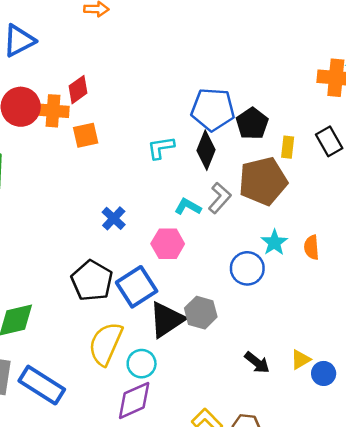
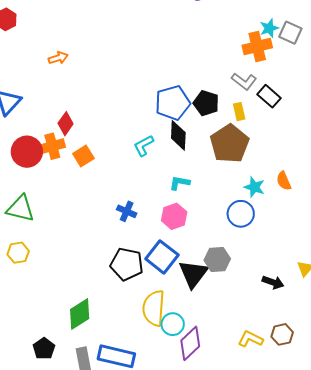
gray L-shape: (220, 198) -> (244, 81), moved, turned 105
cyan circle: (142, 364) -> (173, 324), moved

